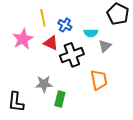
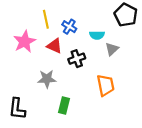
black cross: (72, 55) -> (77, 59), size x0.7
gray star: (44, 84) -> (47, 79), moved

